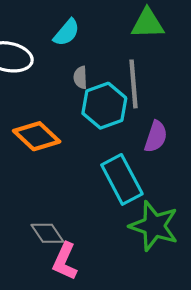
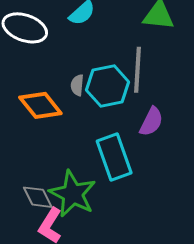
gray semicircle: (80, 78) -> (77, 85), moved
green star: (154, 226) -> (73, 194), moved

